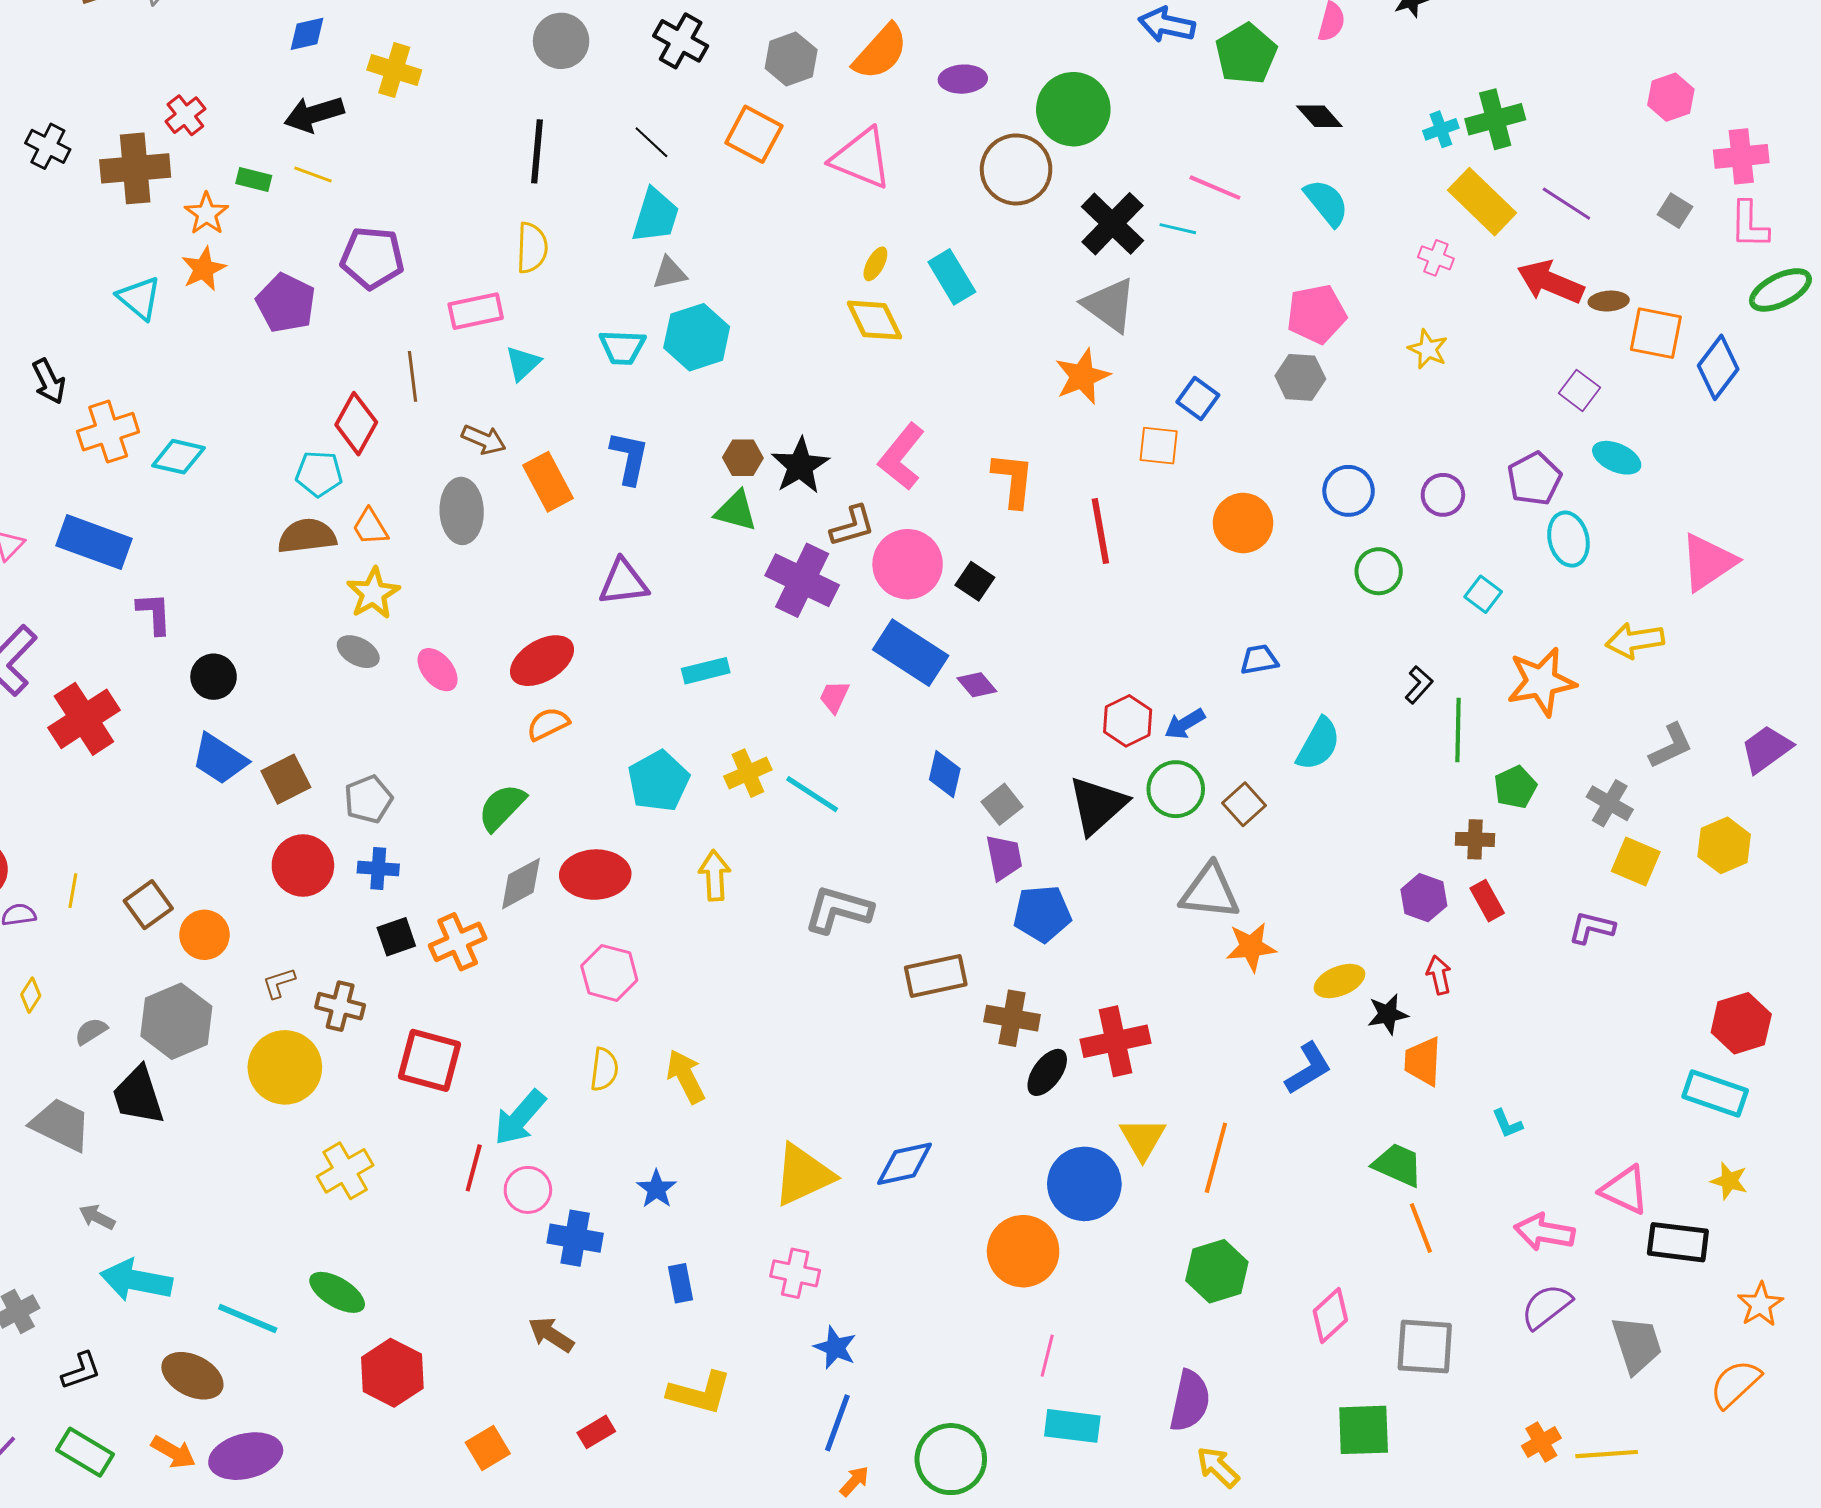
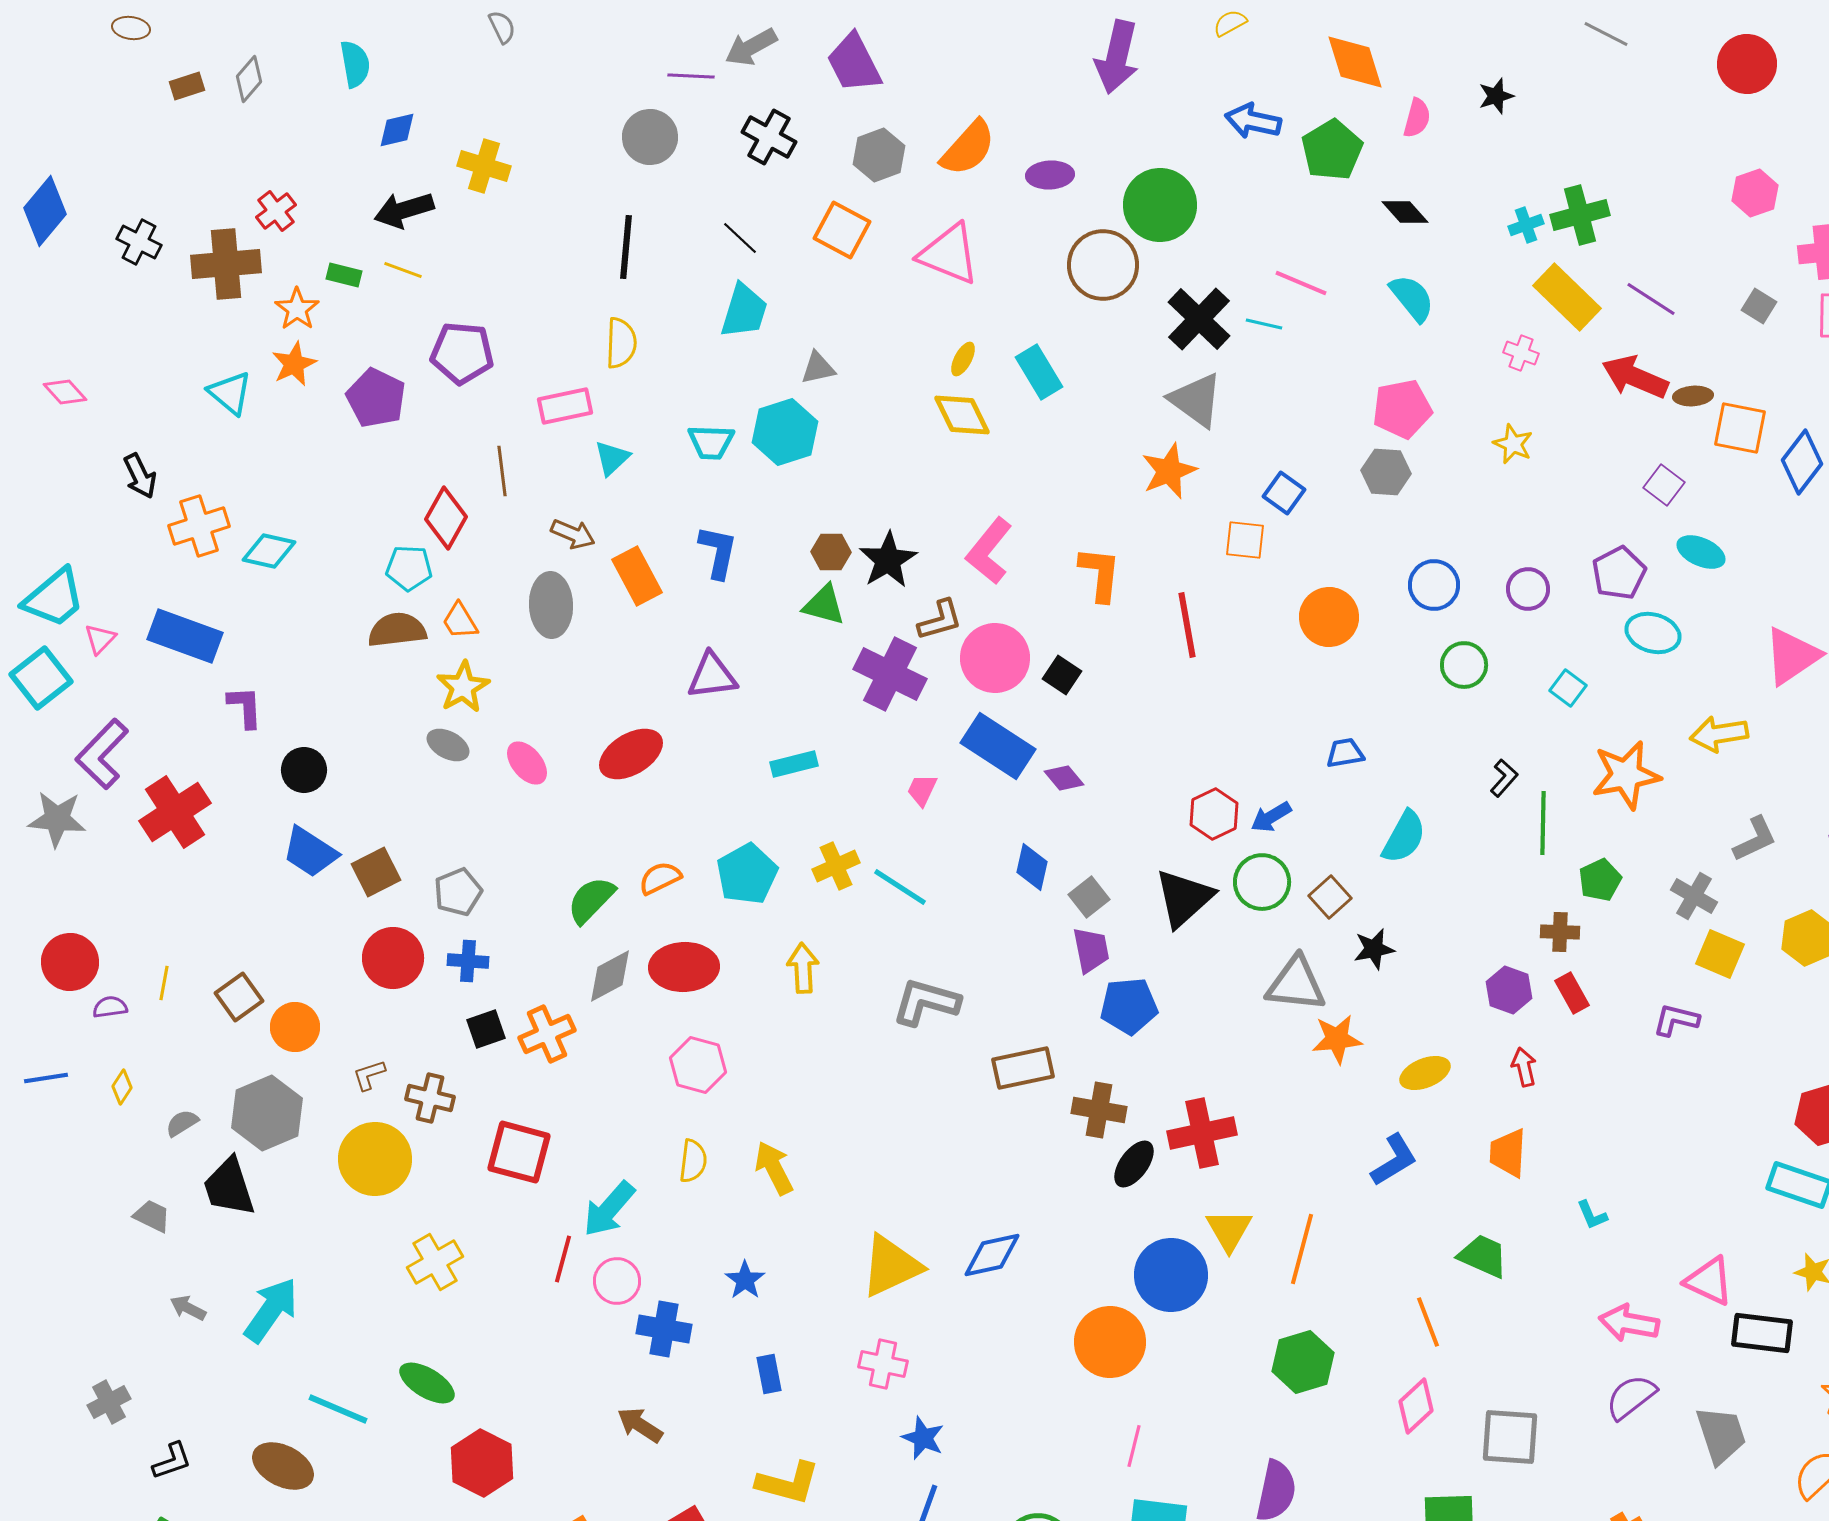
gray triangle: (670, 273) -> (818, 368), moved
cyan ellipse: (1568, 539) -> (1653, 633), turned -60
orange semicircle: (548, 724) -> (660, 878), moved
black star: (1388, 1014) -> (1374, 949), moved
gray trapezoid: (61, 1125) -> (152, 1216), size x0.6
orange line: (1421, 1228) -> (1428, 1322), moved
cyan arrow: (136, 1280) -> (271, 1310), moved, turned 114

